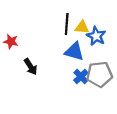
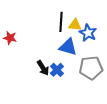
black arrow: (31, 67) -> (43, 68), moved
blue cross: (81, 77) -> (57, 70), moved

